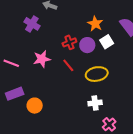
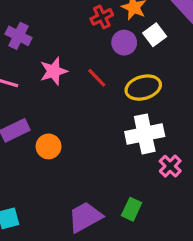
purple cross: (32, 24) -> (18, 36), moved
red cross: (69, 42) -> (102, 17), moved
white cross: (95, 103) -> (145, 134), size x1.6

